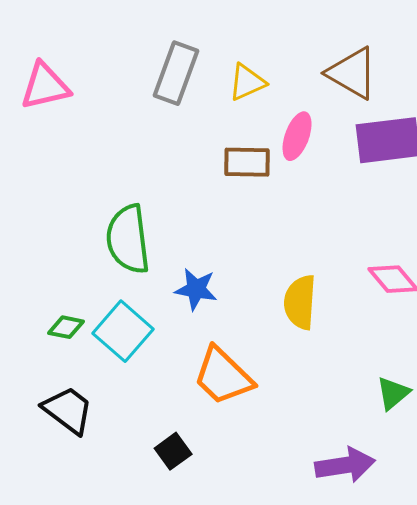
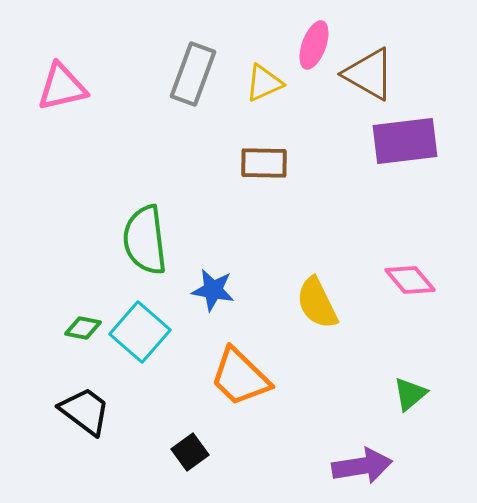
pink ellipse: (297, 136) -> (314, 45), moved
yellow semicircle: (300, 302) -> (317, 303), turned -30

